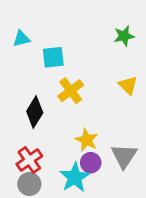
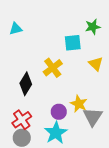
cyan square: (53, 57) -> (73, 43), moved
yellow star: (87, 140) -> (79, 104), moved
purple circle: (91, 163) -> (59, 112), moved

